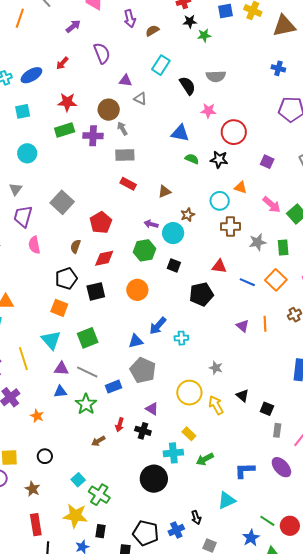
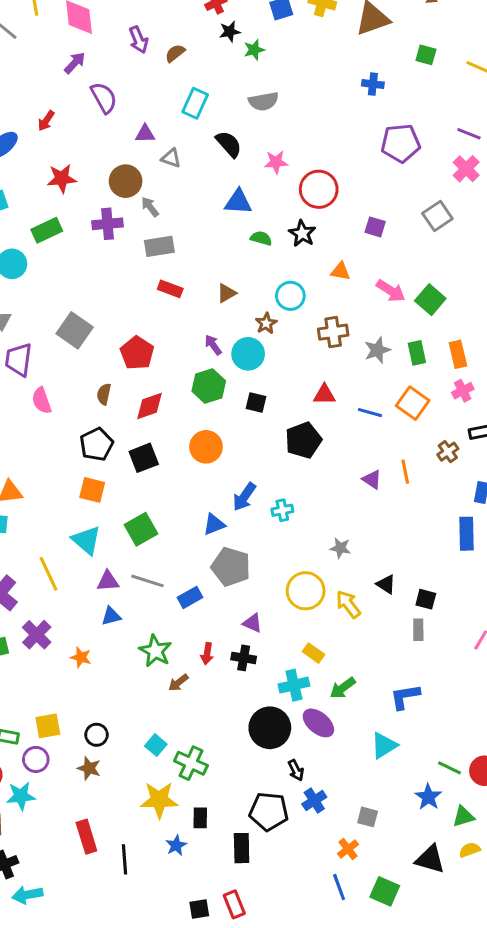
purple arrow: (73, 26) -> (75, 63), moved
gray semicircle: (216, 76) -> (263, 101), moved
black semicircle: (187, 86) -> (229, 144), moved
green rectangle: (65, 130) -> (47, 230), moved
black star: (219, 159) -> (302, 233), turned 30
cyan circle: (220, 201) -> (290, 296), moved
purple arrow: (151, 224) -> (213, 345), turned 48
green star: (86, 404) -> (155, 651), moved
gray rectangle: (277, 430) -> (418, 630), moved
black circle: (45, 456) -> (97, 735), moved
purple ellipse: (281, 467) -> (318, 723), moved
black arrow: (196, 517) -> (296, 770), moved
red rectangle: (36, 525) -> (86, 837), moved

